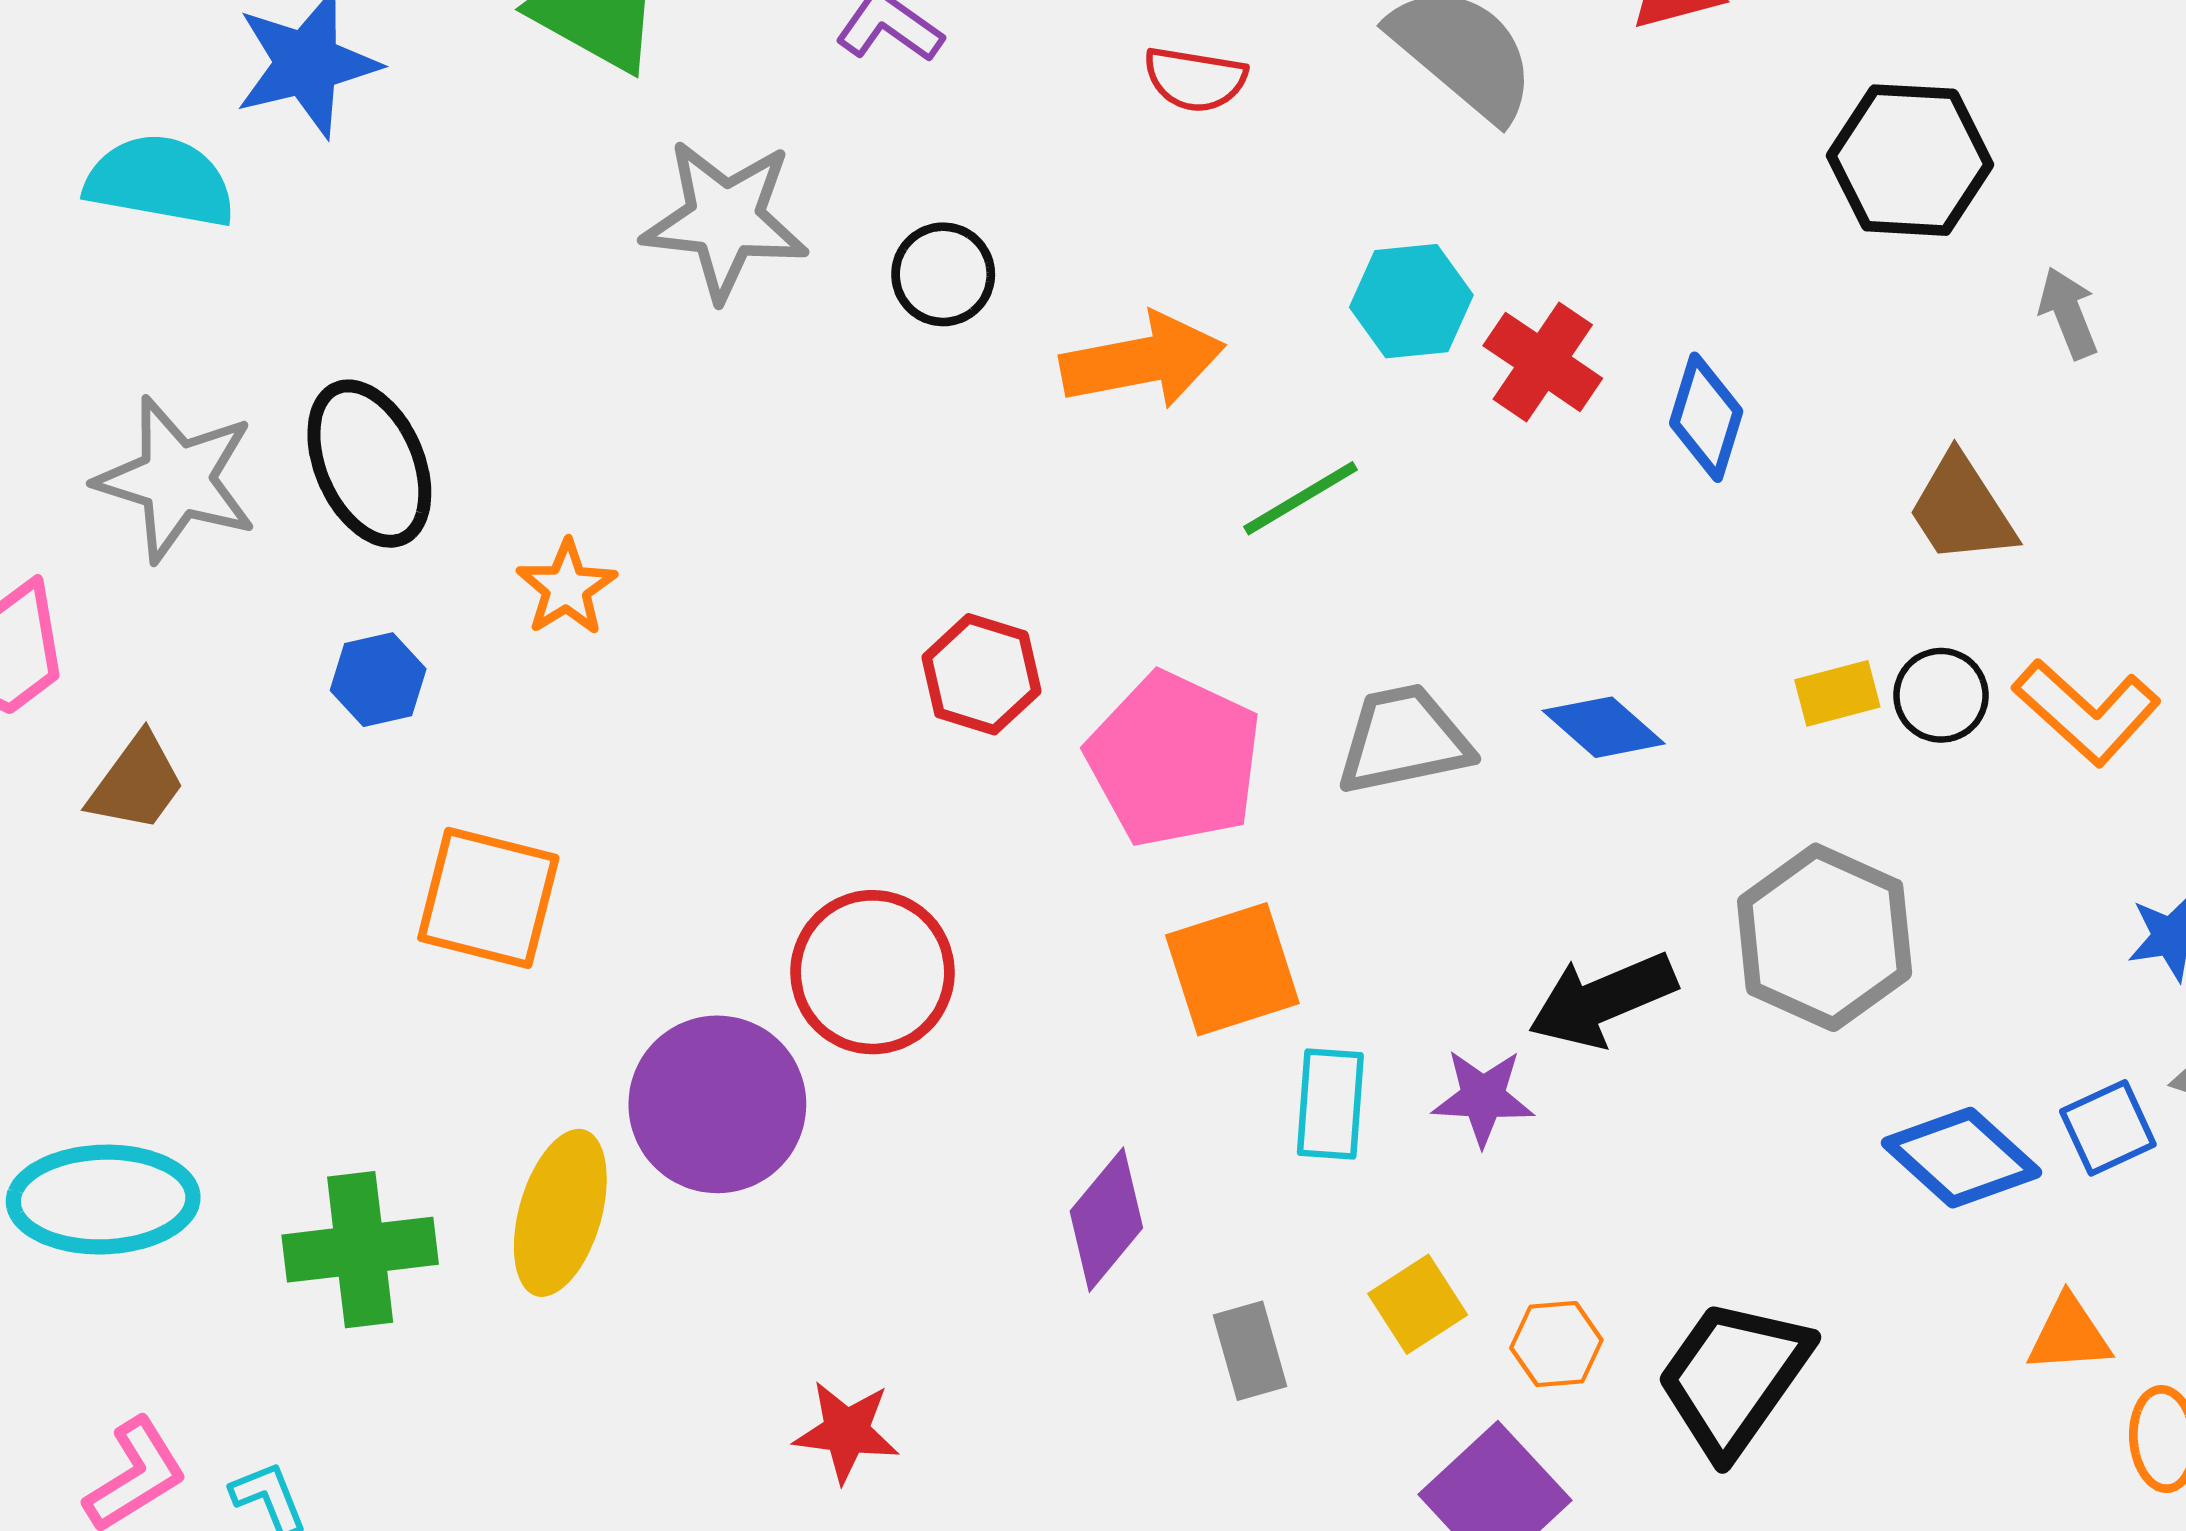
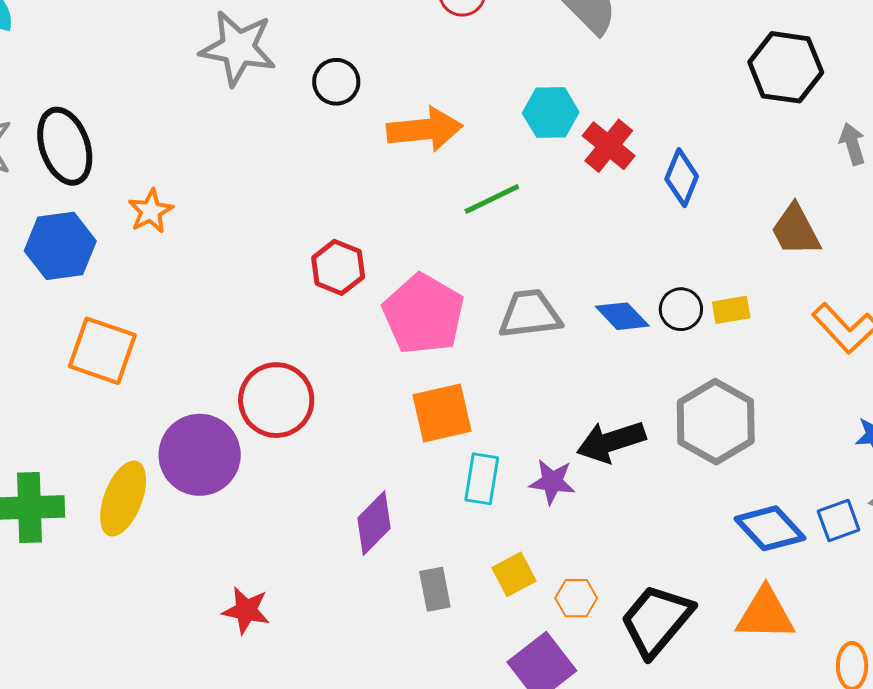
blue hexagon: (378, 680) -> (60, 246), size x1.6
black circle: (1941, 695) -> (681, 309), moved
orange triangle: (2069, 1335) -> (765, 614), moved, size x1.5

